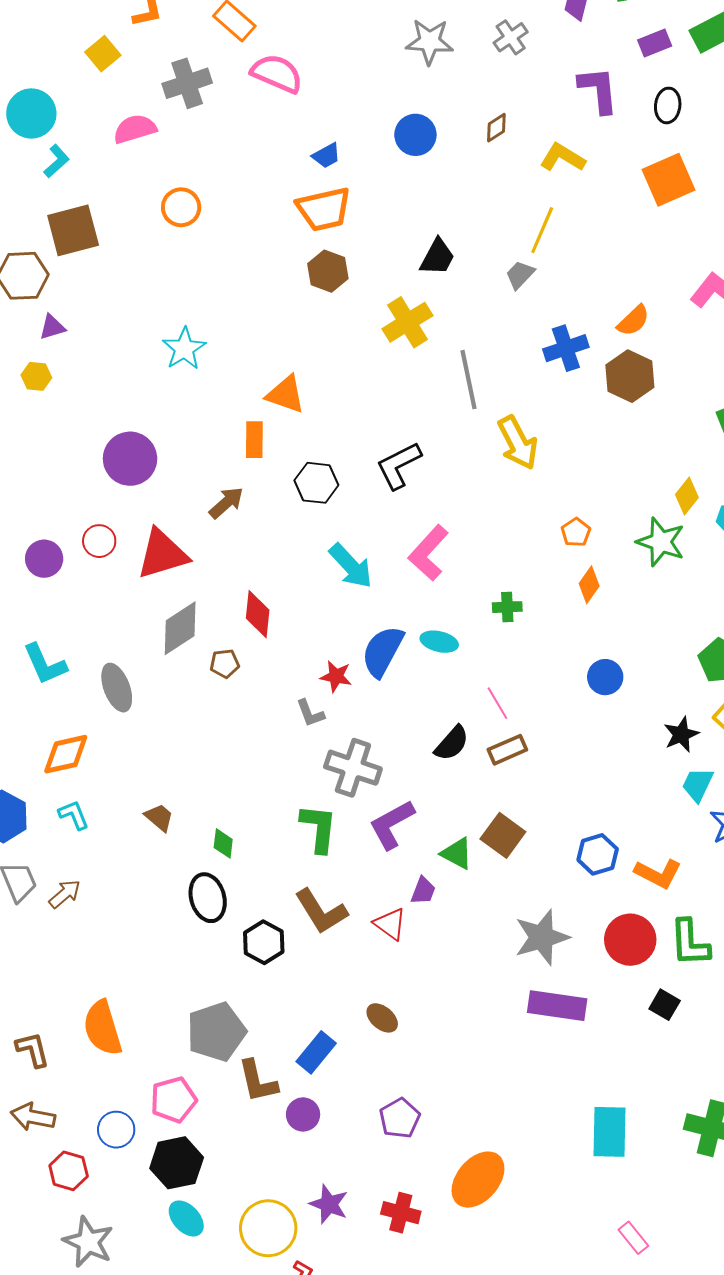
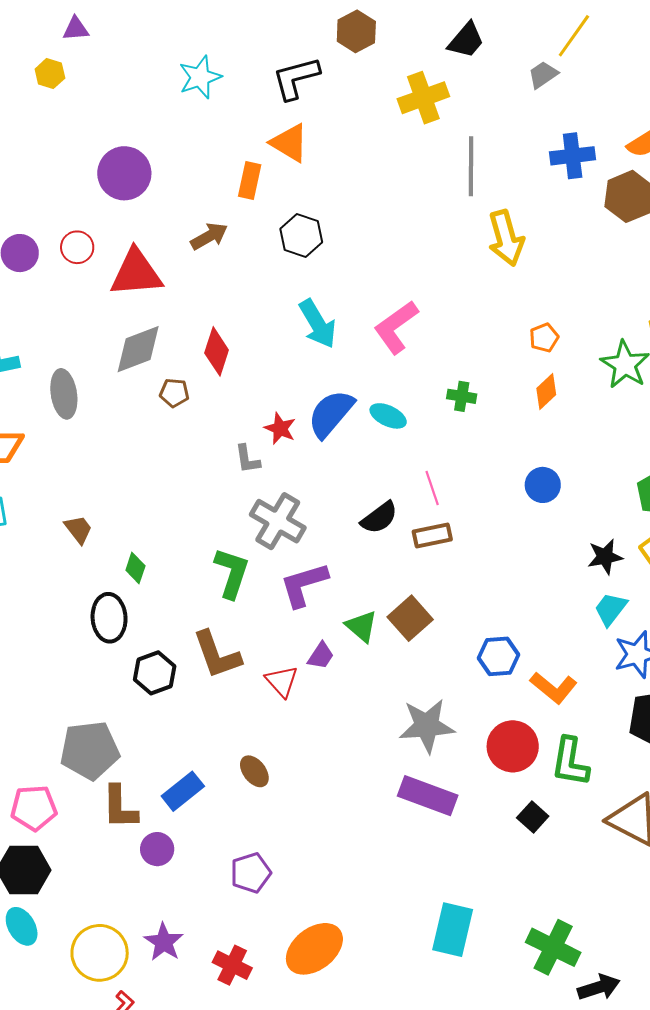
black L-shape: (399, 465) -> (296, 78), moved

